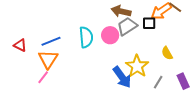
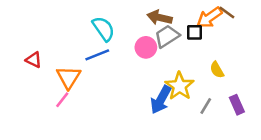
cyan semicircle: (86, 37) -> (103, 29), moved, turned -30
blue line: (51, 41) -> (97, 55), moved
blue arrow: (122, 77) -> (161, 100), turned 65

